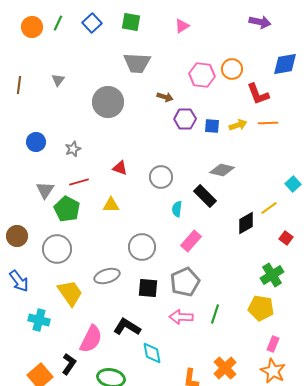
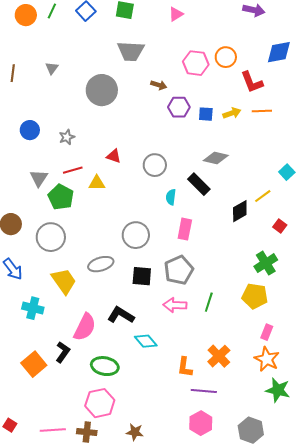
yellow triangle: (111, 205) -> (97, 183), moved
pink rectangle: (191, 241) -> (185, 229), turned -30
cyan diamond: (152, 353) -> (146, 341), turned -30

